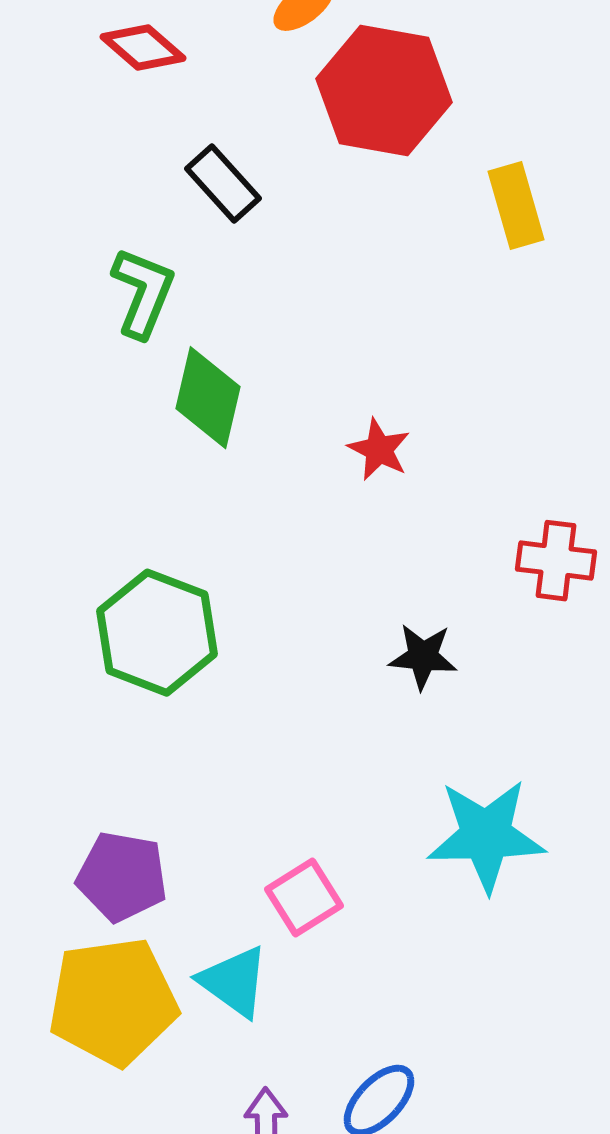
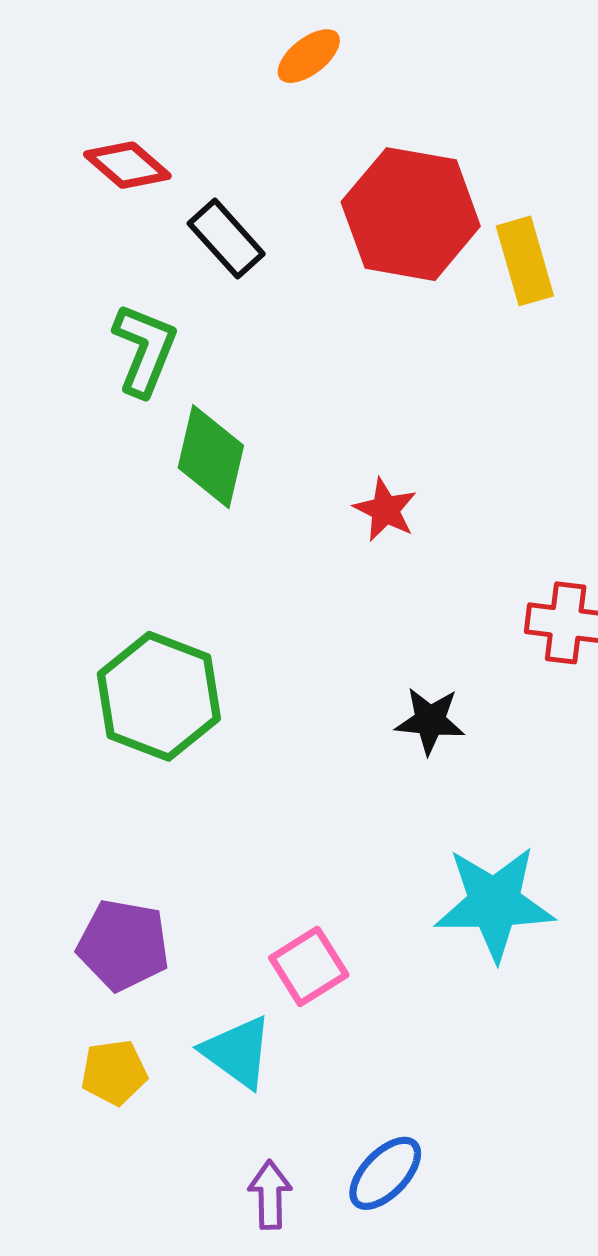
red diamond: (143, 48) -> (127, 165), moved
red hexagon: (384, 91) -> (411, 214), moved
yellow pentagon: (113, 1002) -> (114, 1072), size x0.5

